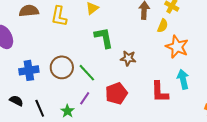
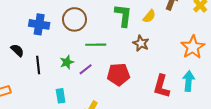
yellow semicircle: (163, 26) -> (149, 16), moved
brown circle: (62, 67) -> (74, 19), moved
green line: (87, 73) -> (96, 45), turned -66
green star: (67, 111) -> (67, 62), moved

